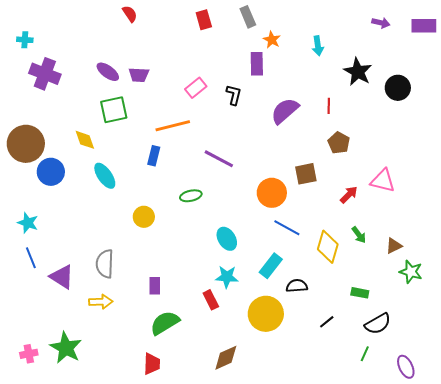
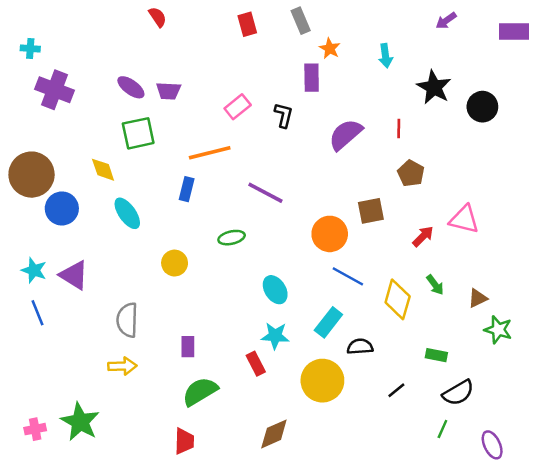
purple arrow: (381, 23) -> (446, 21), moved, turned 132
purple triangle: (62, 277) -> (74, 275), moved

